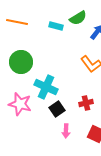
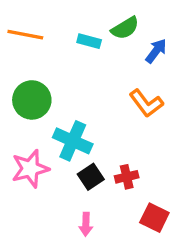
red cross: (86, 103) -> (127, 177), moved
pink star: (20, 104) -> (30, 169), turned -30
pink arrow: (66, 131) -> (86, 224), moved

